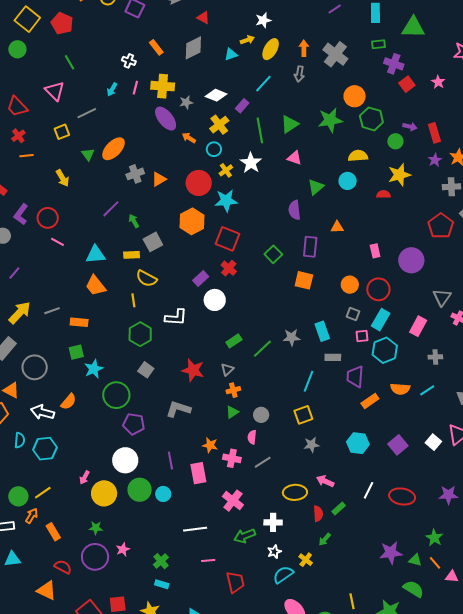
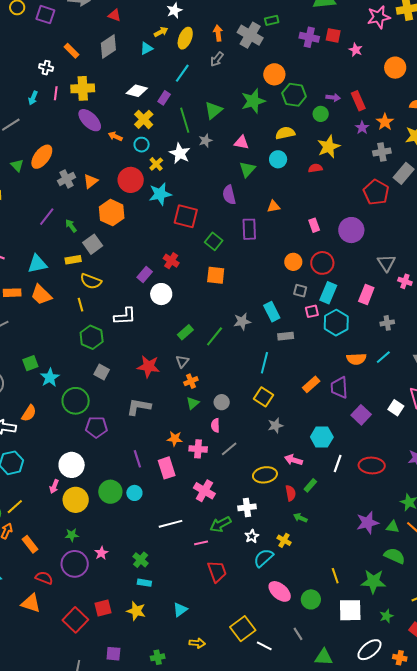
green rectangle: (379, 44) -> (272, 20), moved
gray arrow: (299, 74) -> (217, 59), turned 35
red square: (407, 84) -> (333, 35), moved, turned -35
gray star: (186, 102) -> (205, 141), moved
pink triangle: (294, 158) -> (241, 142), moved
orange hexagon: (192, 221) -> (112, 213), moved
red square: (228, 239) -> (186, 216), moved
orange square: (304, 280) -> (216, 275), moved
orange rectangle: (79, 322) -> (12, 293), moved
purple trapezoid: (355, 377) -> (339, 387), moved
orange rectangle: (370, 401) -> (311, 384), moved
yellow square: (303, 415) -> (263, 397), turned -30
cyan hexagon: (358, 443) -> (322, 437), moved
white circle: (125, 460) -> (72, 465), moved
green arrow: (325, 539) -> (300, 518), turned 80
pink line: (208, 561) -> (201, 543), moved

